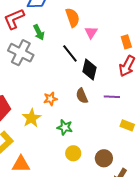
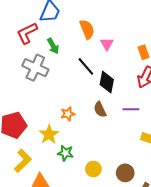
green star: (65, 127) -> (65, 153), moved

